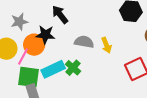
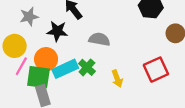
orange circle: (34, 45) -> (46, 59), moved
yellow arrow: (106, 45) -> (117, 79), moved
pink line: (23, 56) -> (21, 66), moved

